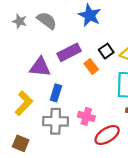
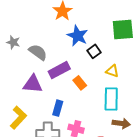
gray semicircle: (47, 21) -> (38, 52), moved
black square: (106, 51) -> (94, 51), moved
blue rectangle: (56, 93) -> (58, 108), moved

